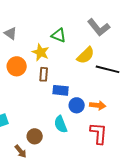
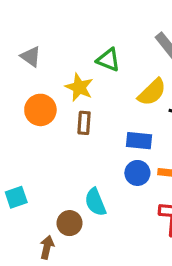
blue rectangle: (61, 90) -> (139, 141), moved
cyan semicircle: (61, 124) -> (95, 202), moved
brown arrow: (21, 151) -> (47, 247), turned -128

